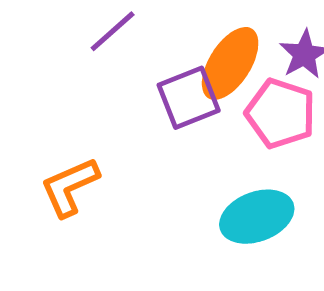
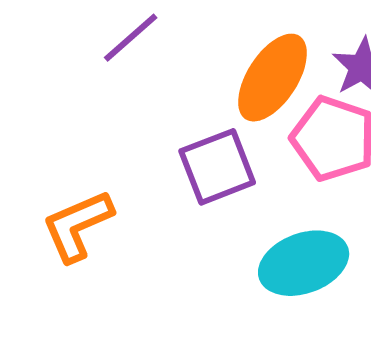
purple square: (189, 98) -> (217, 167), moved

